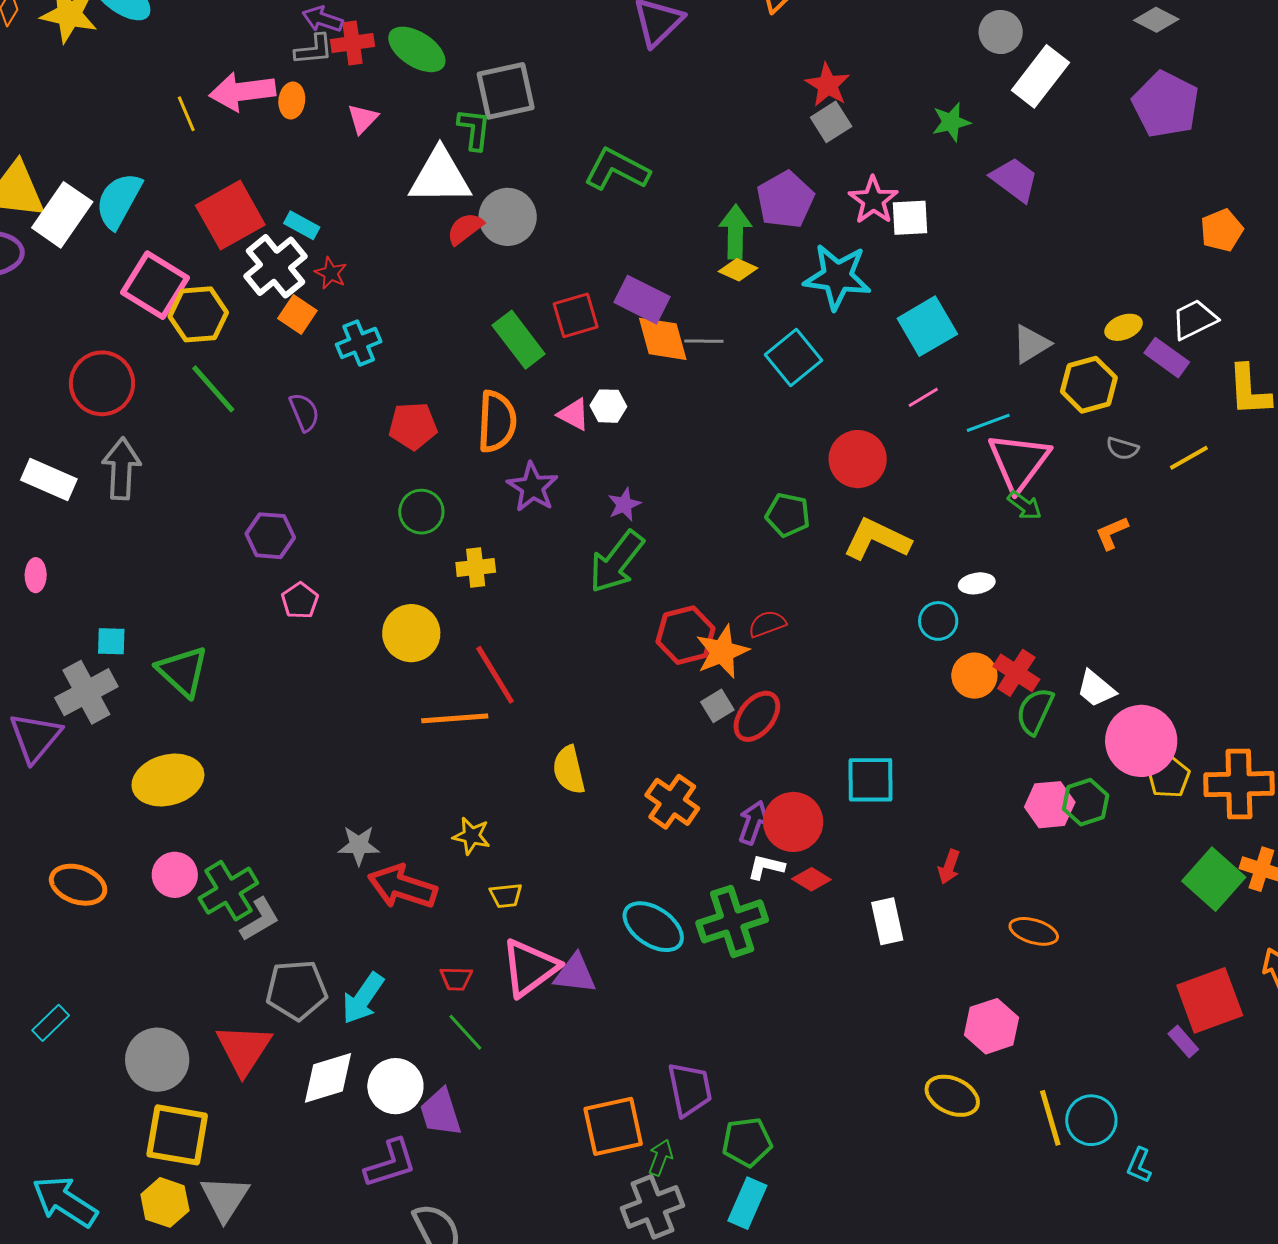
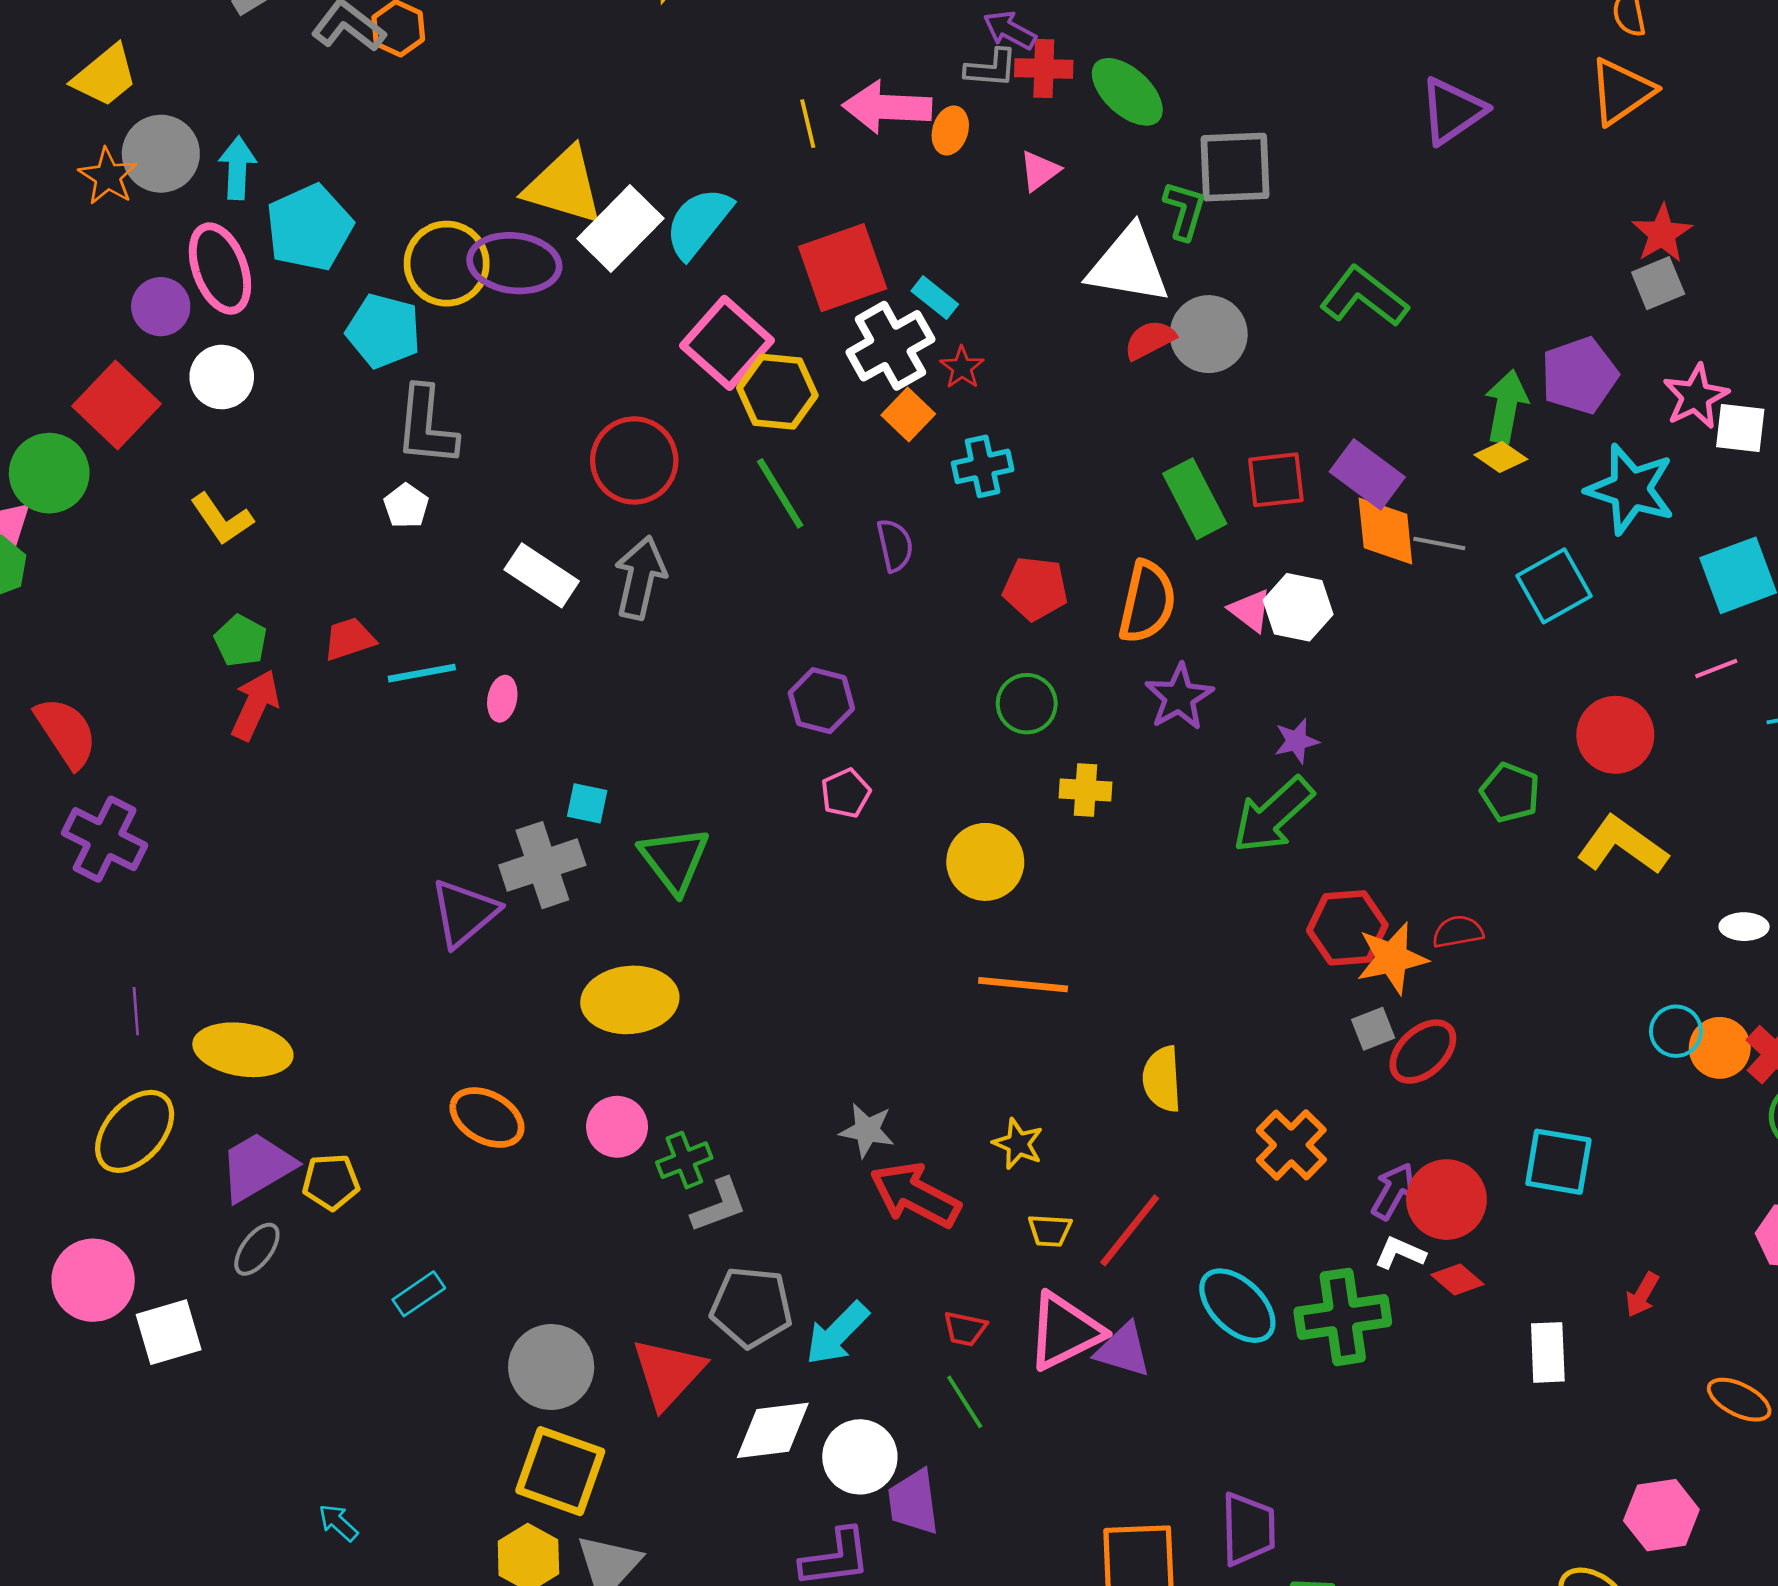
white hexagon: (608, 406) -> (1298, 607), size x1.4
cyan circle: (938, 621) -> (1676, 1031), moved
red line: (495, 675) -> (1130, 1230), moved, turned 60
green cross: (228, 891) -> (684, 1160), size x0.7
cyan arrow: (65, 1201) -> (338, 1523), moved, size x0.5

